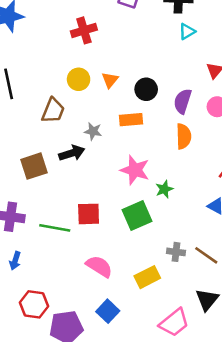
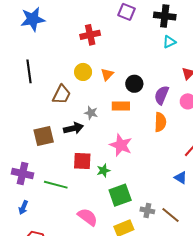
green star: (164, 189) -> (103, 171), moved
red square: (89, 214) -> (82, 161), moved
green square: (137, 216) -> (120, 195), moved

